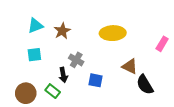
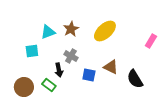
cyan triangle: (35, 26) -> (48, 32), moved
brown star: (62, 31) -> (71, 29), moved
yellow ellipse: (113, 33) -> (105, 31), turned -40
brown triangle: (130, 66) -> (111, 67), moved

